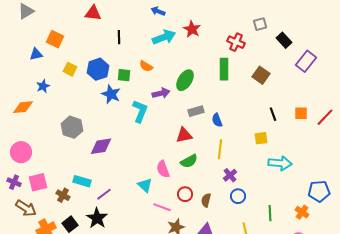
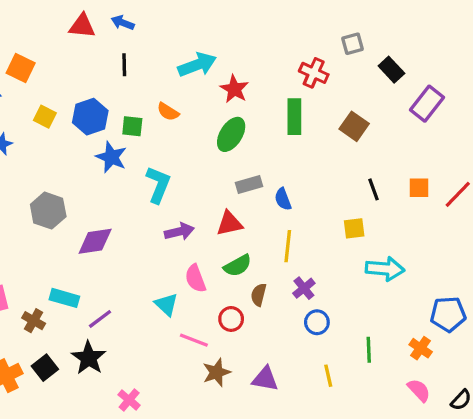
blue arrow: (158, 11) -> (123, 23), moved
red star: (192, 29) -> (234, 89), moved
purple arrow: (161, 93) -> (179, 232), moved
brown semicircle: (206, 200) -> (259, 295), moved

